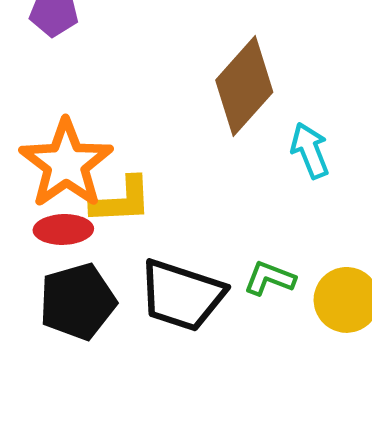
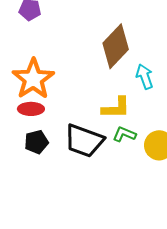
yellow L-shape: (122, 201) -> (116, 108), moved
black pentagon: (78, 302) -> (36, 142), size x0.7

